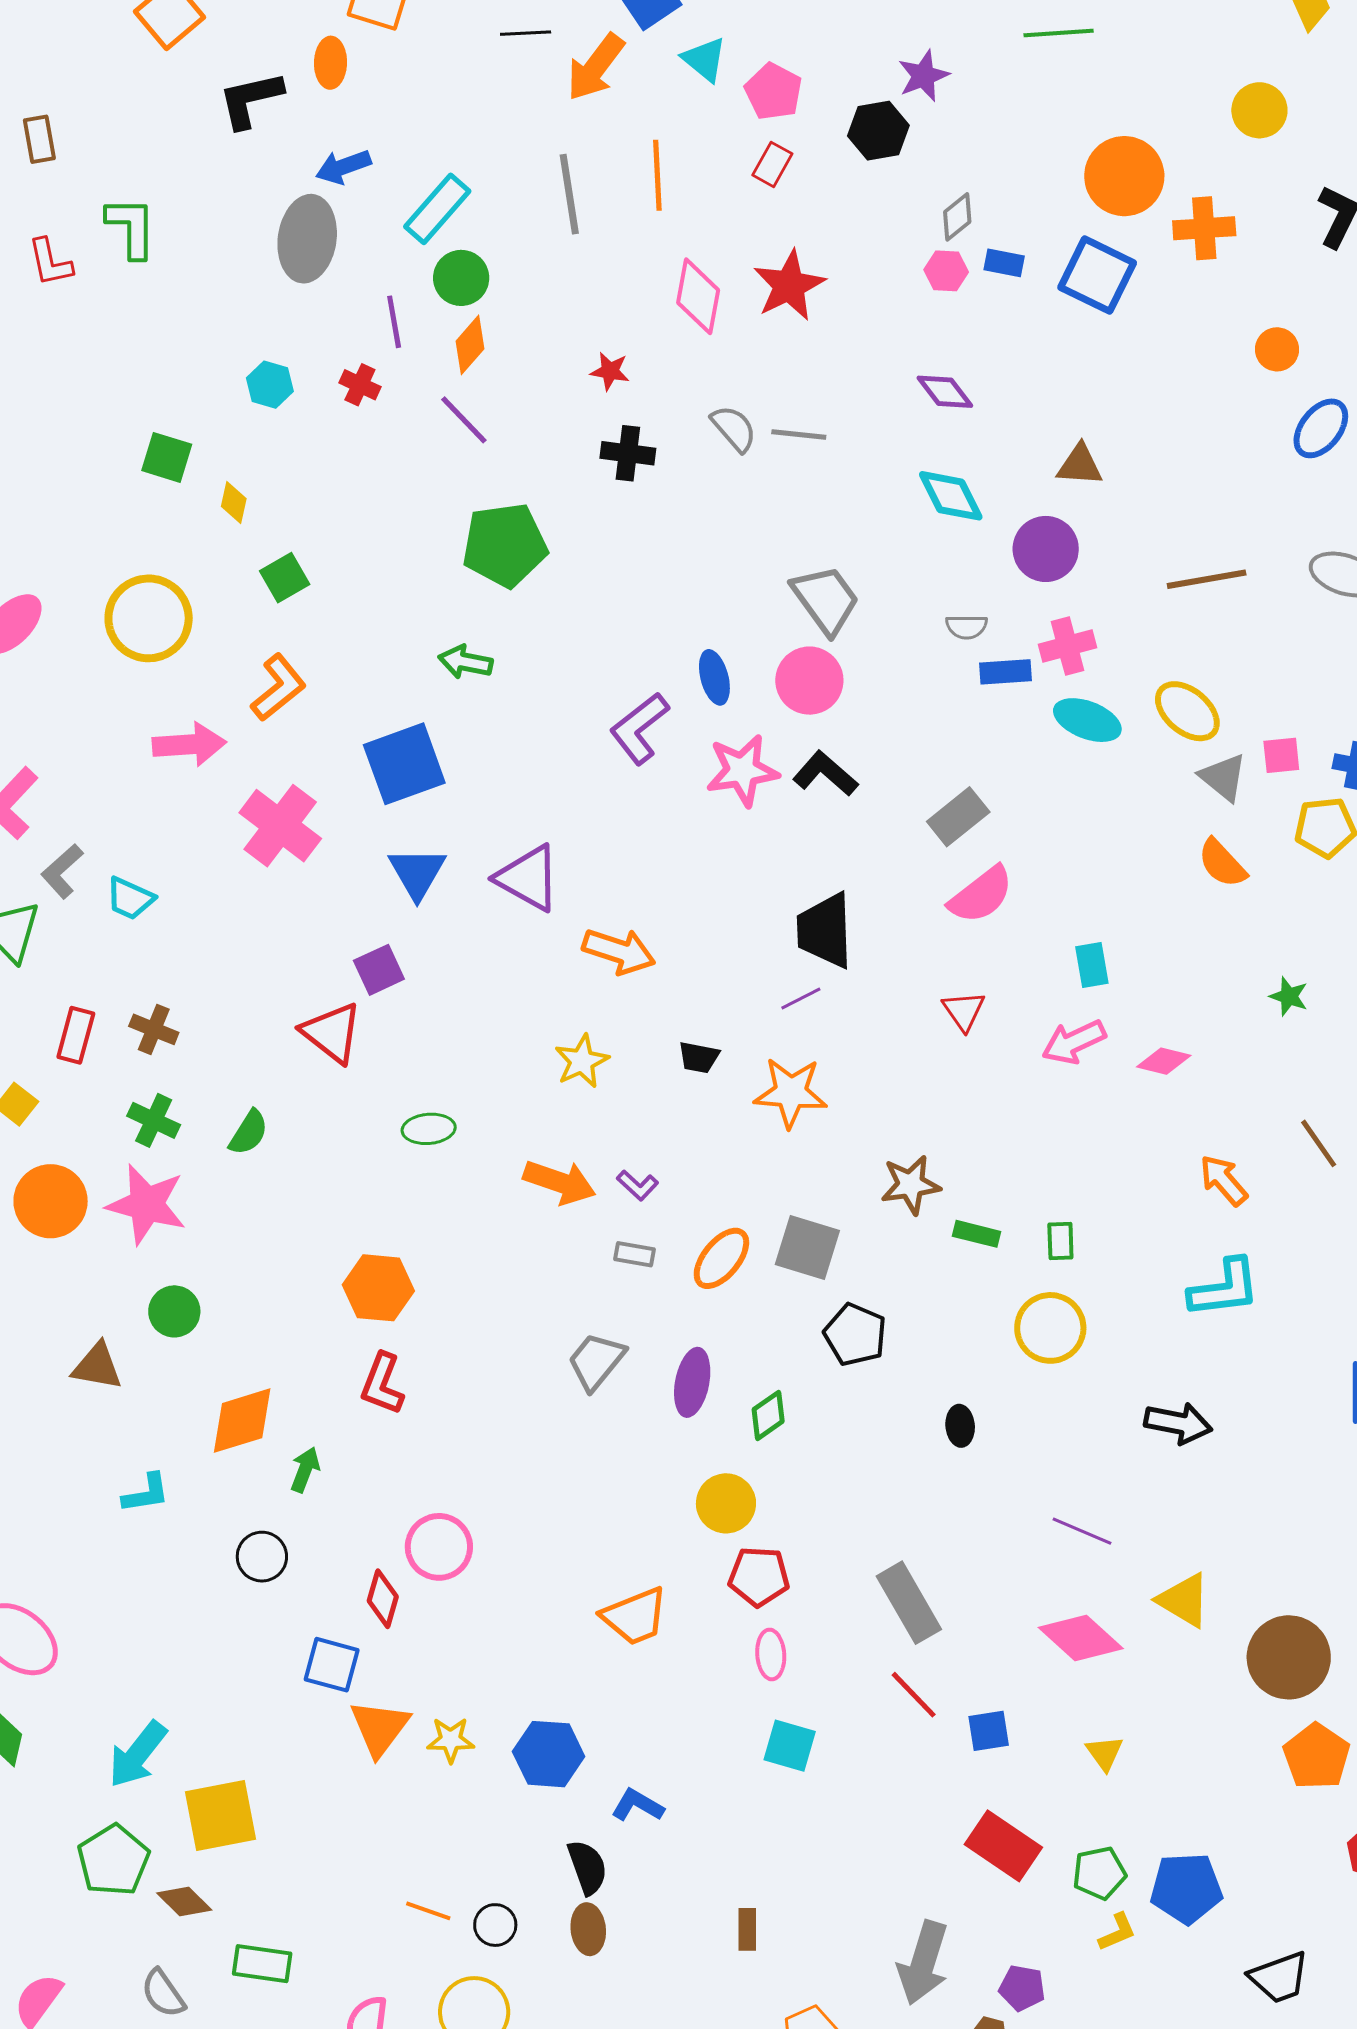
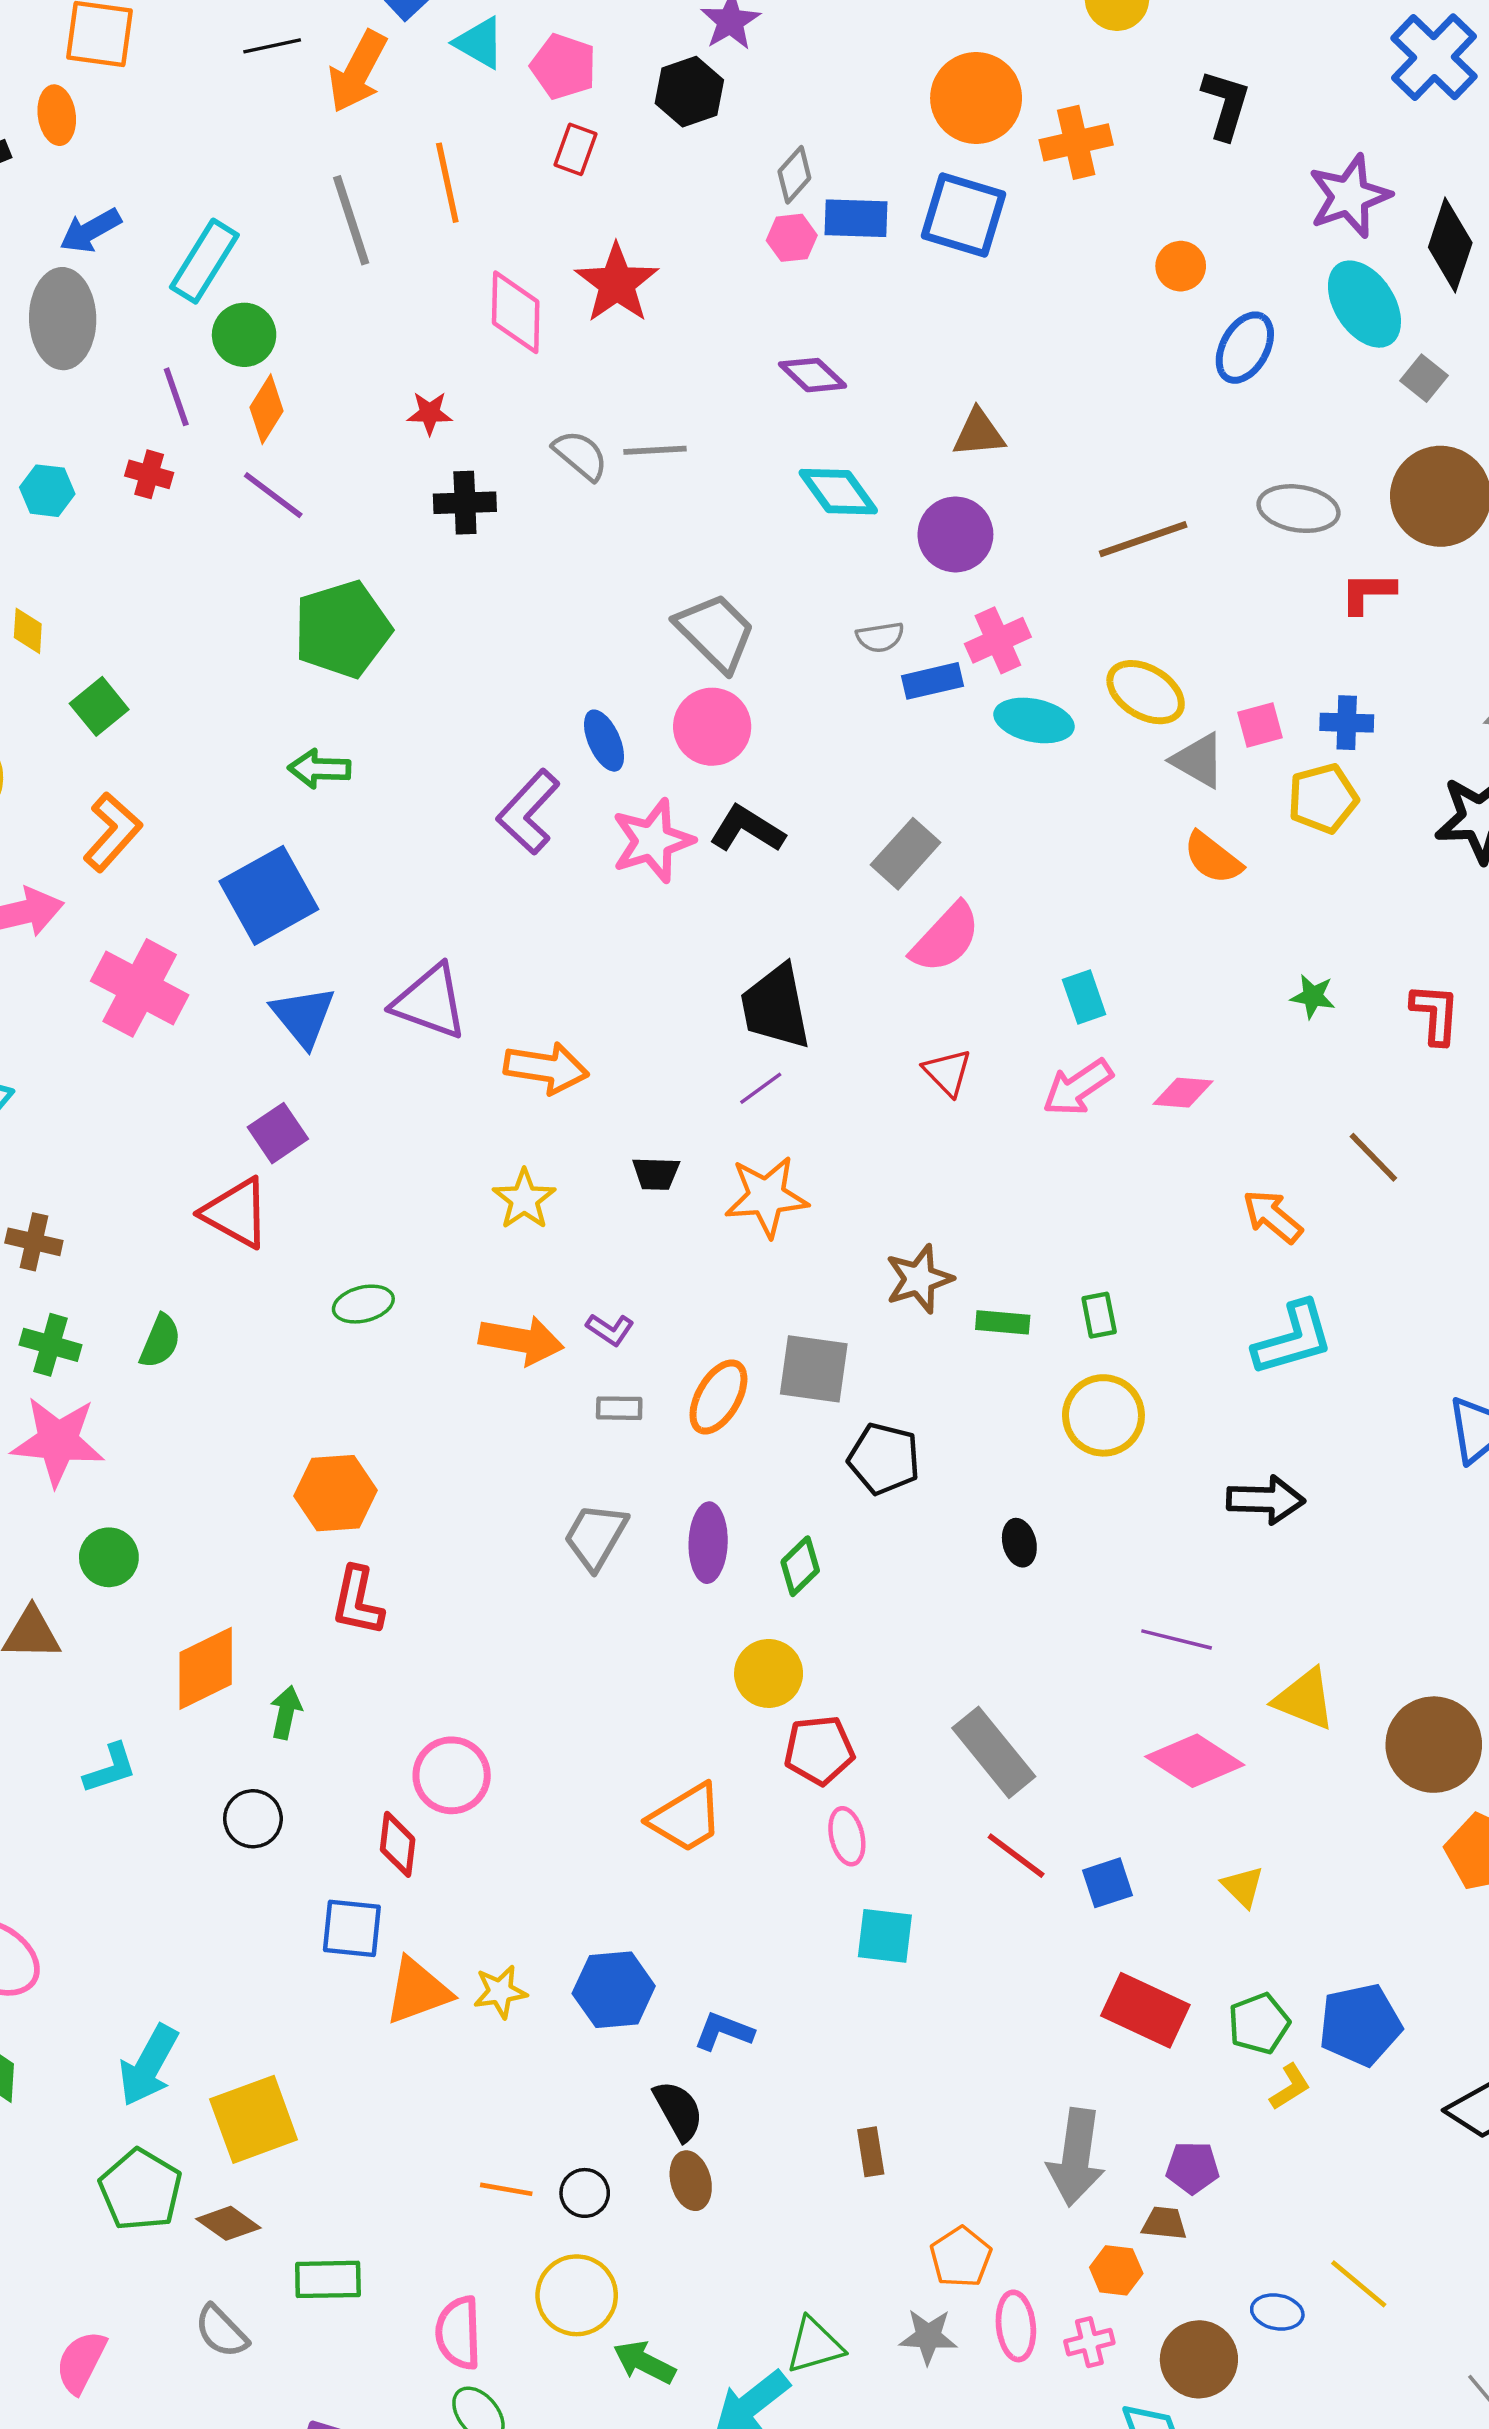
blue rectangle: (1004, 263) -> (856, 218), size x1.4
orange triangle: (380, 1728) -> (418, 1991), turned 42

